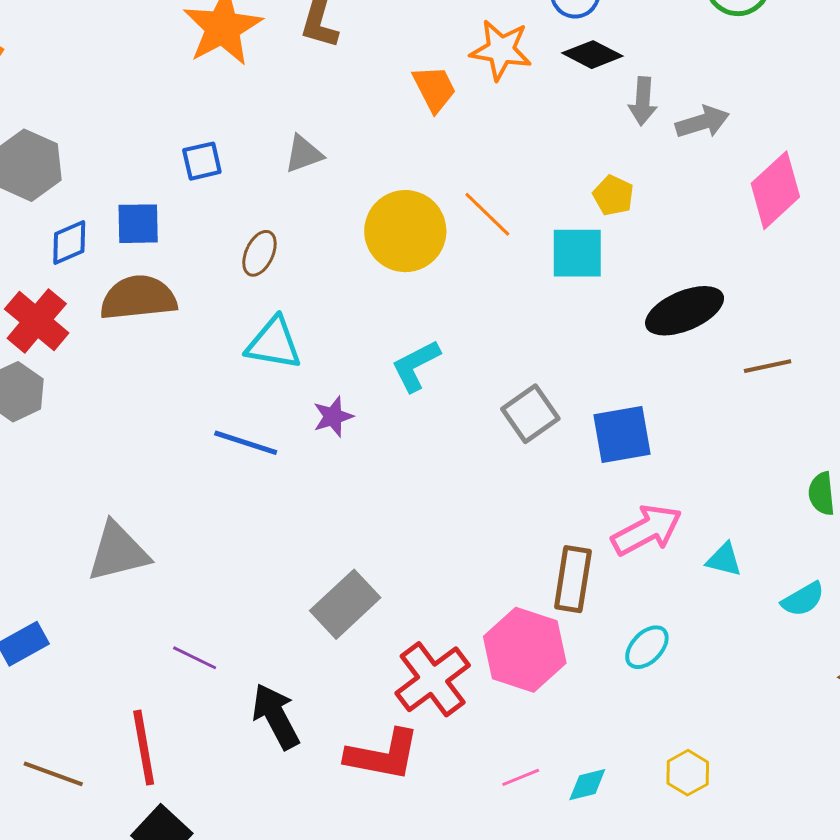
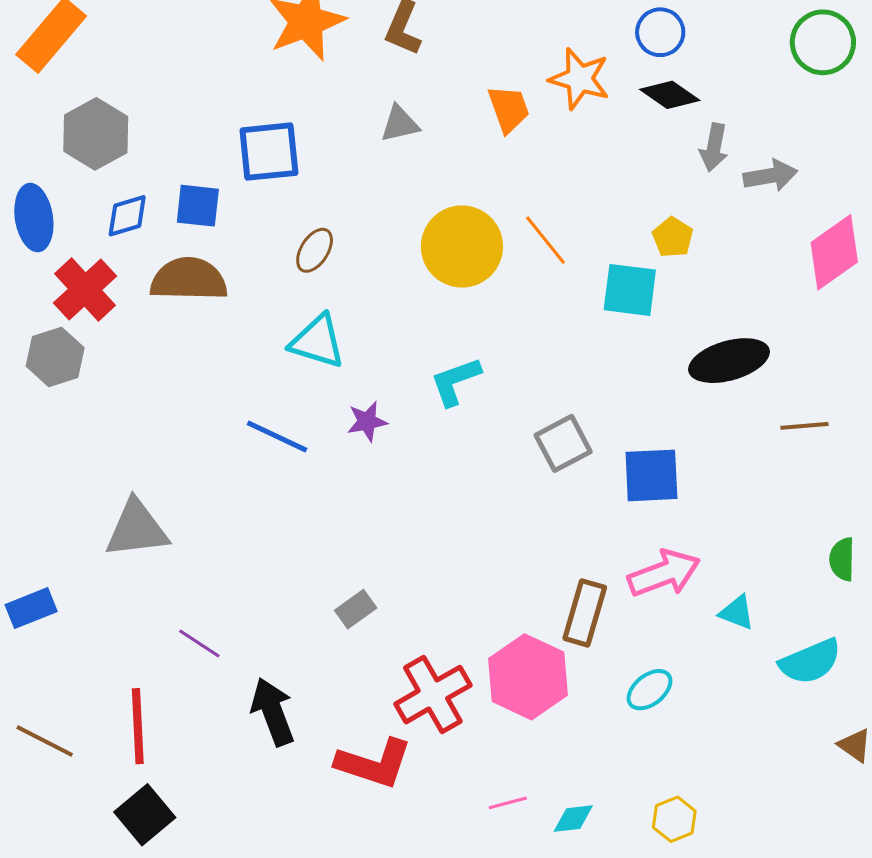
gray triangle: (304, 154) -> (400, 124), moved
blue square: (202, 161) -> (269, 152), size x1.6
cyan semicircle: (803, 599) -> (810, 662), size x1.4
gray rectangle: (345, 604) -> (356, 609), size x0.6

